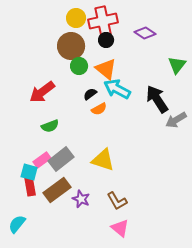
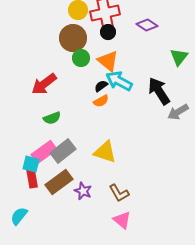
black semicircle: (90, 94) -> (101, 86), moved
pink rectangle: (42, 160) -> (44, 152), size x1.4

